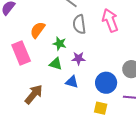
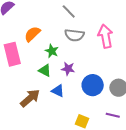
gray semicircle: (79, 24) -> (74, 35), turned -84
blue circle: (106, 83) -> (93, 85), moved
brown arrow: (34, 94) -> (30, 98), moved

